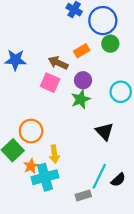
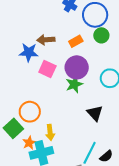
blue star: (15, 60) -> (29, 52), moved
brown arrow: (58, 63) -> (46, 40), moved, turned -30
purple circle: (83, 80) -> (77, 67), size x1.5

